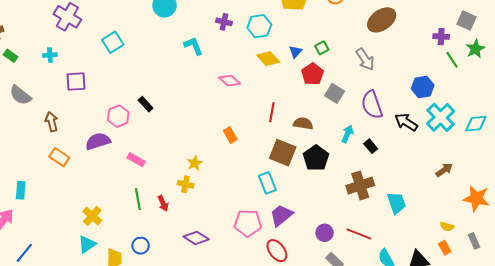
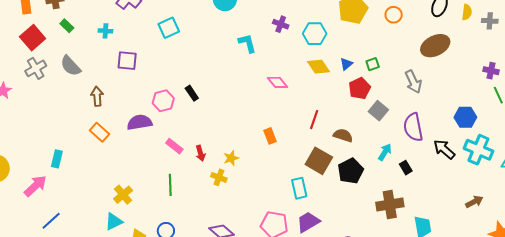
cyan cross: (441, 117) -> (478, 150), turned -32
red arrow: (163, 203) -> (200, 153), moved

